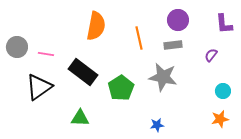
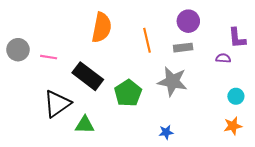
purple L-shape: (224, 24) -> (237, 38), moved
purple semicircle: (211, 55) -> (223, 58), turned 56
black triangle: (39, 87) -> (57, 104), moved

